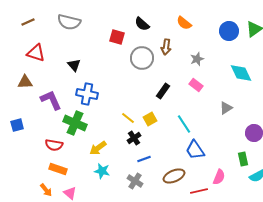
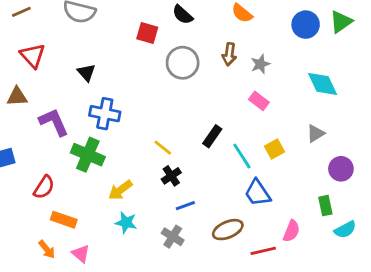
brown arrow: (166, 47) -> (229, 54), moved
red triangle: (36, 53) -> (33, 56), turned 30
black rectangle: (163, 91) -> (212, 136), moved
gray triangle: (226, 108) -> (316, 133), moved
yellow square: (150, 119) -> (274, 149), moved
red semicircle: (54, 145) -> (44, 187), moved, turned -66

